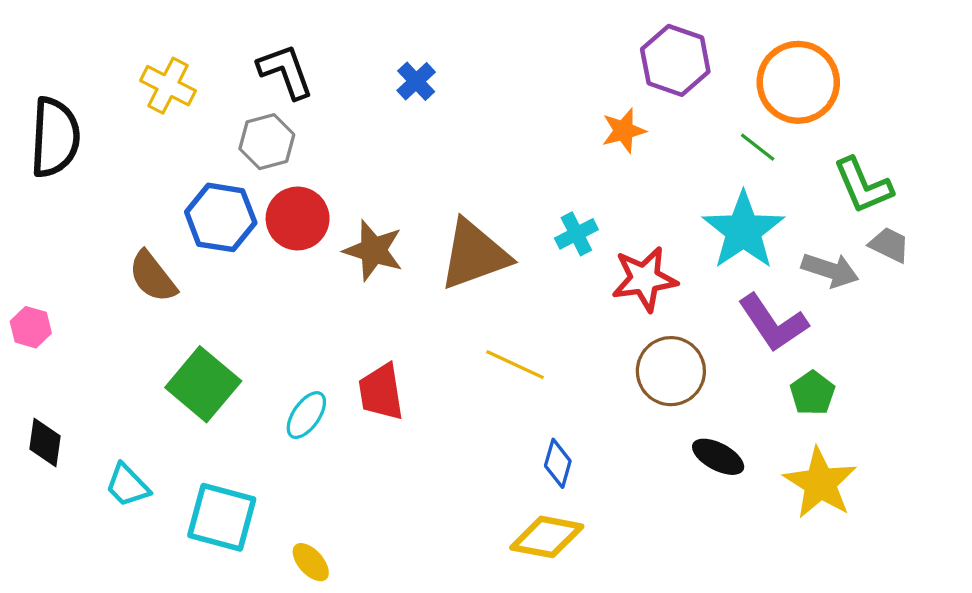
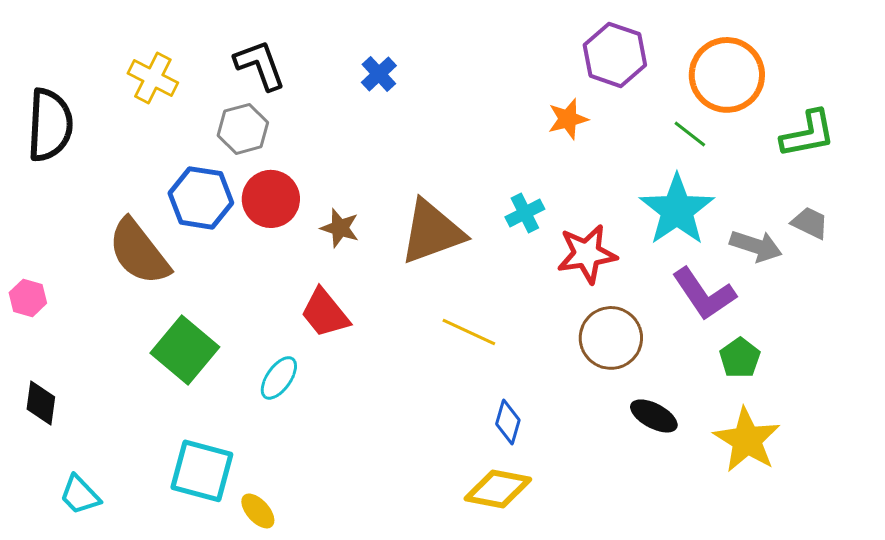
green L-shape: (863, 186) -> (808, 134), moved, turned -78
brown star: (373, 250) -> (340, 228), size x0.7
brown semicircle: (153, 277) -> (139, 252), size x1.4
red trapezoid: (381, 392) -> (325, 313), moved, turned -30
cyan trapezoid: (127, 485) -> (80, 495), moved
yellow ellipse: (311, 562) -> (258, 511), moved

